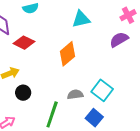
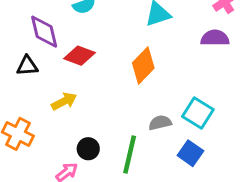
purple semicircle: (119, 40) -> (215, 38), turned 36
black circle: (23, 93) -> (88, 149), moved

